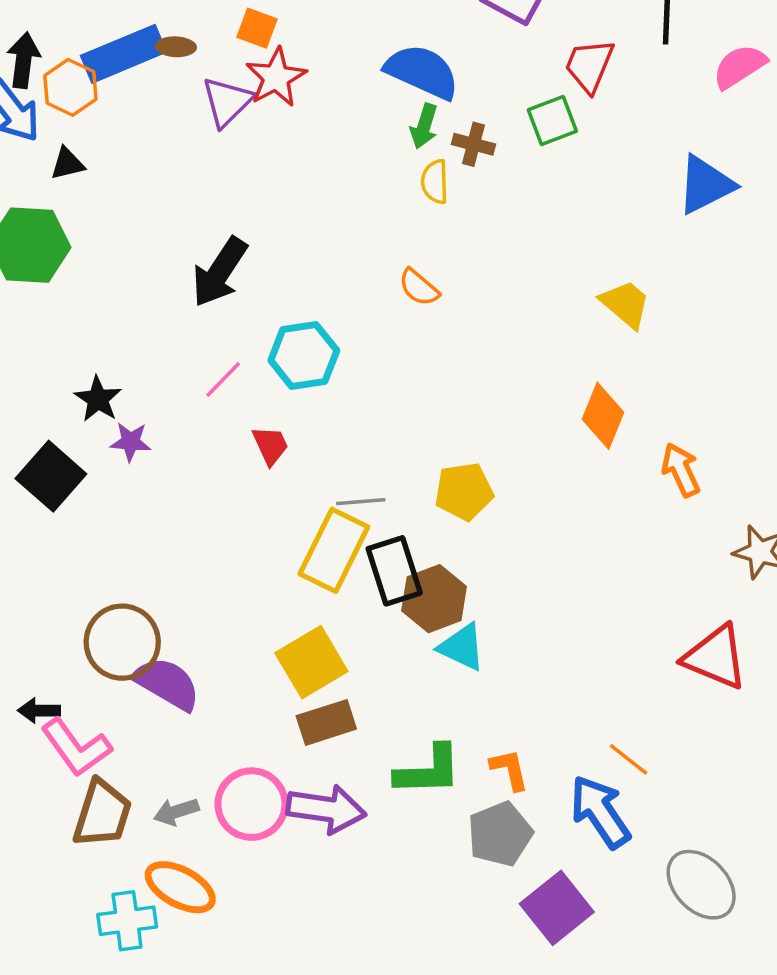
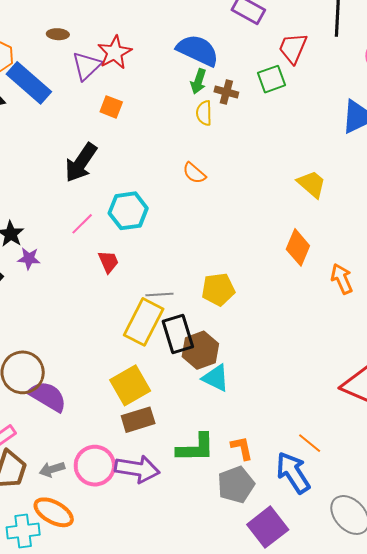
orange square: (257, 28) -> (111, 107), moved
blue rectangle: (124, 54) -> (29, 83), moved, turned 63

